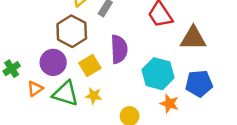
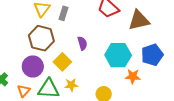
purple semicircle: (119, 49) -> (82, 43), size x0.6

